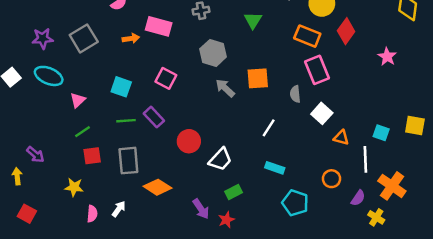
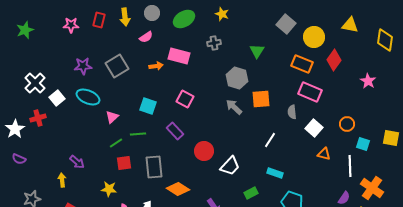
gray hexagon: (213, 53) -> (237, 78), moved
pink rectangle: (317, 70) -> (310, 92), turned -45
green line: (126, 121) -> (138, 134), moved
orange triangle: (341, 138) -> (324, 154), moved
orange circle: (332, 179) -> (347, 124), moved
green rectangle: (234, 192) -> (251, 193), moved

